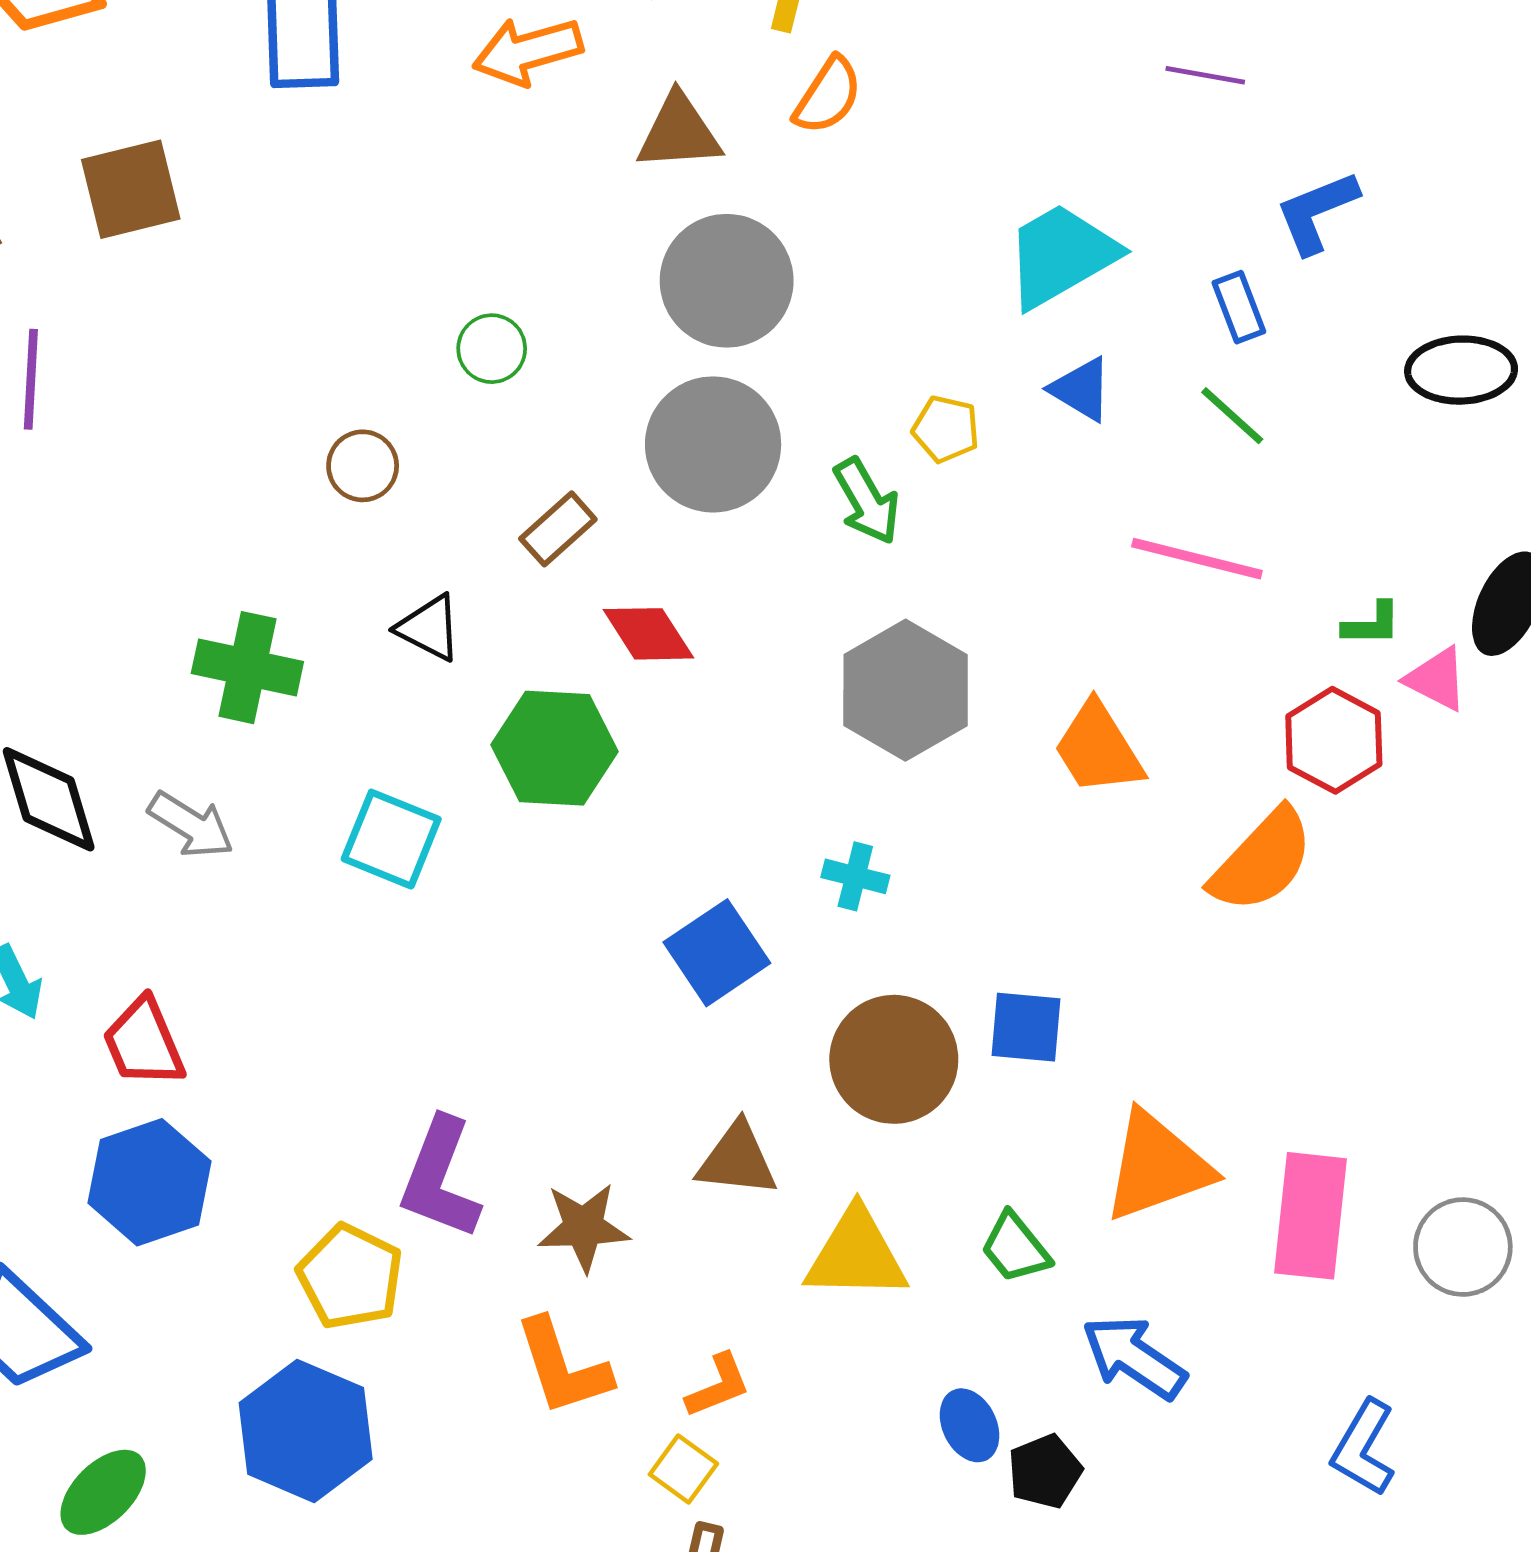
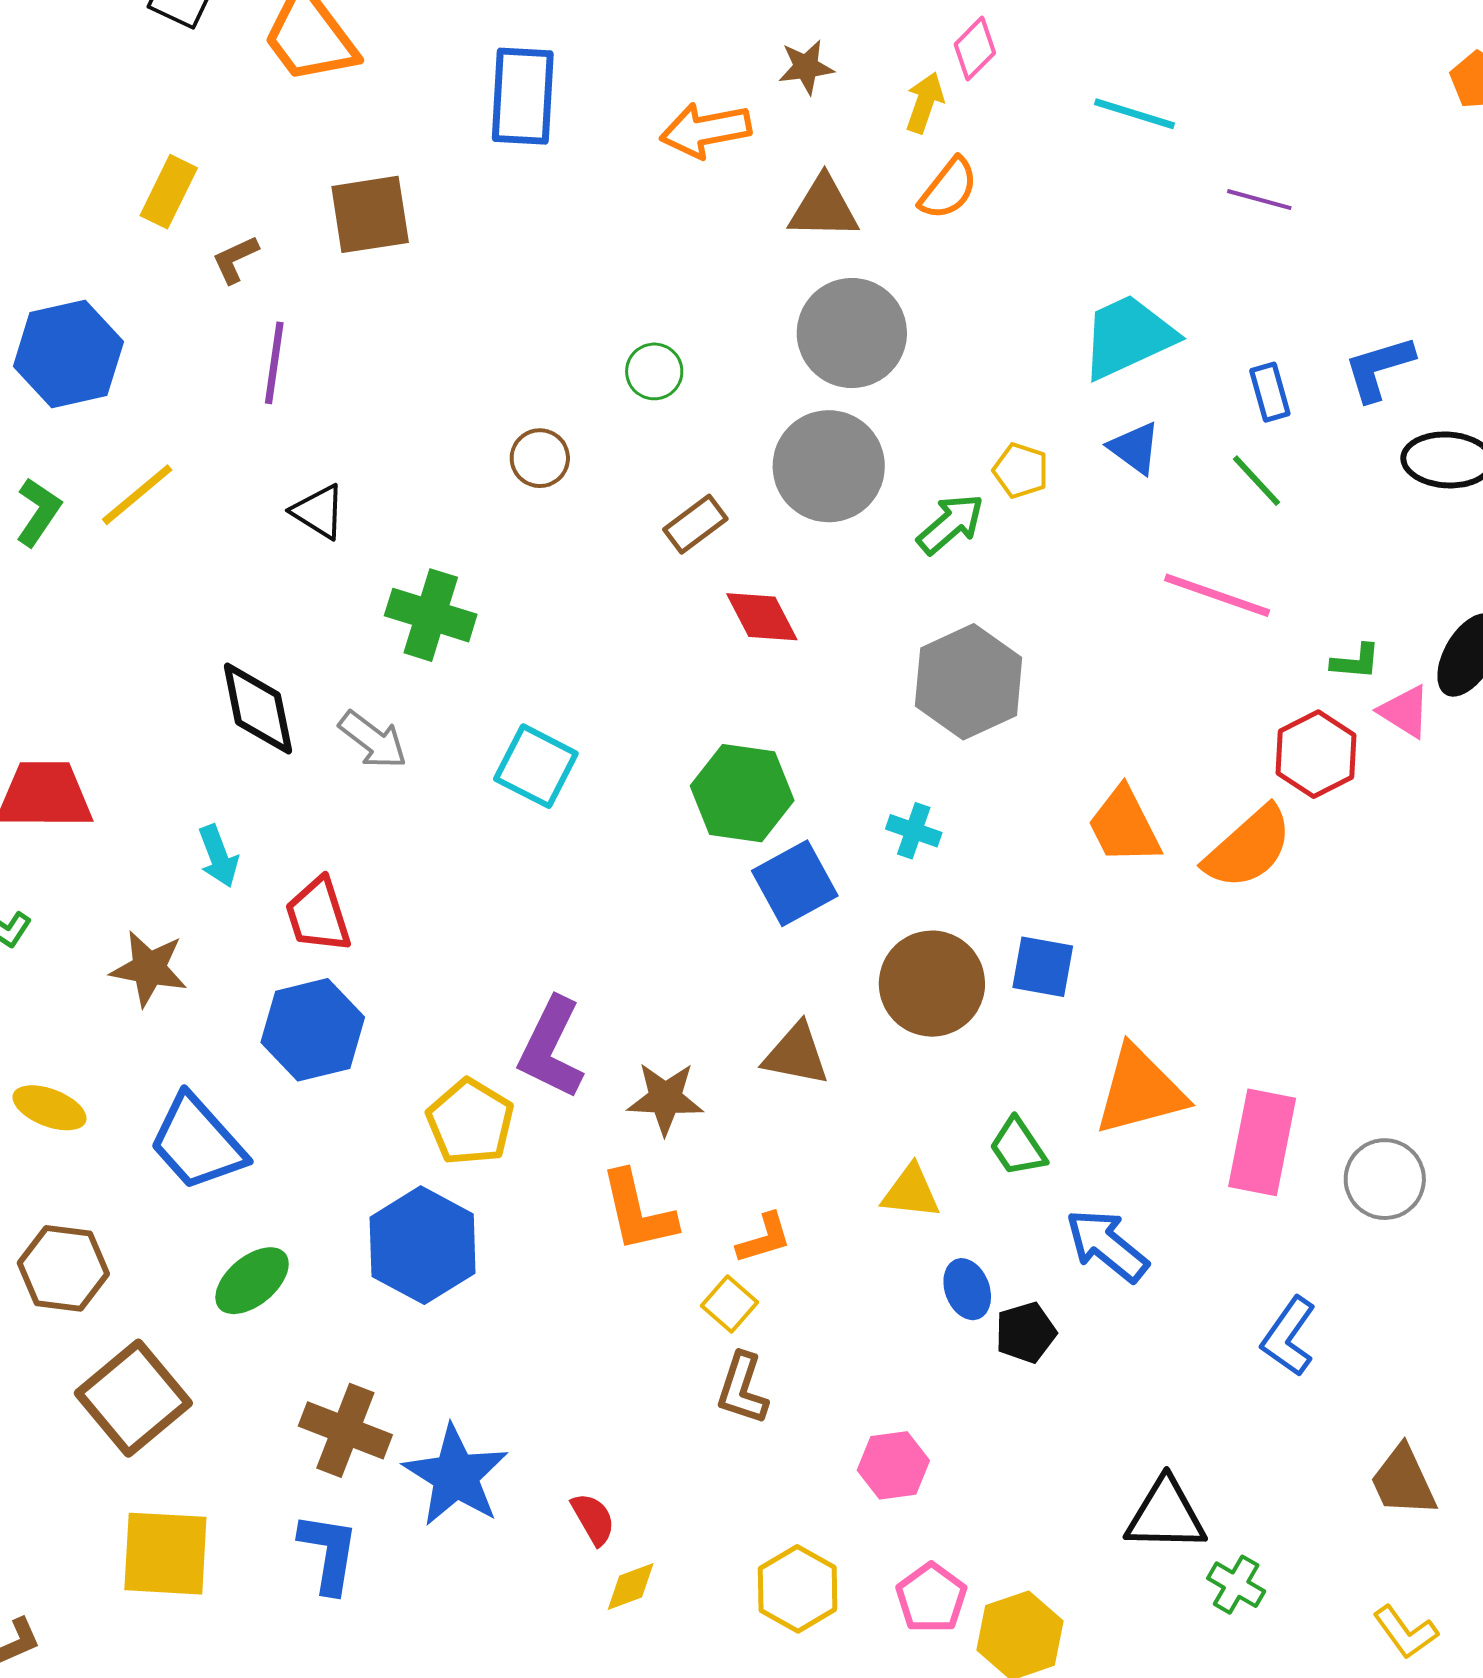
blue L-shape: (1317, 212) -> (1379, 368), moved
green arrow: (867, 501) -> (951, 524), turned -106
black triangle: (429, 628) -> (319, 512), moved
green hexagon: (554, 748) -> (742, 793), moved
orange trapezoid: (1098, 749) -> (1124, 826), moved
yellow triangle: (856, 1255) -> (911, 1192), moved, size x0.7

